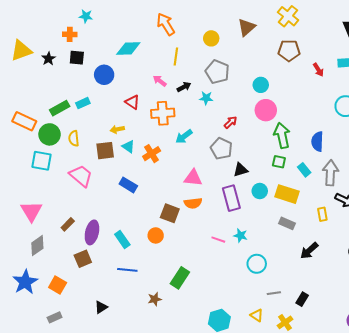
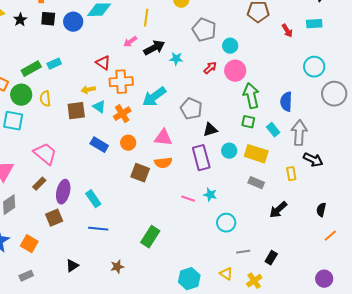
gray pentagon: (217, 72) -> (204, 30), moved
blue circle: (104, 75) -> (73, 22), moved
pink arrow: (160, 81) -> (130, 42), turned -72
black arrow: (184, 87) -> (154, 48), size x1.5
orange cross: (163, 113) -> (121, 82), moved
red arrow: (230, 122) -> (210, 68), moved
cyan arrow: (184, 136) -> (154, 97), size x1.4
pink trapezoid: (81, 176) -> (45, 154), moved
orange circle: (156, 235) -> (128, 143), moved
brown star: (155, 299) -> (117, 267), moved

